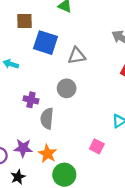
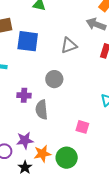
gray triangle: (77, 56) -> (69, 45), moved
pink square: (97, 146) -> (82, 127), moved
orange star: (48, 154) -> (42, 154), moved, turned -30

